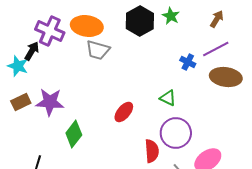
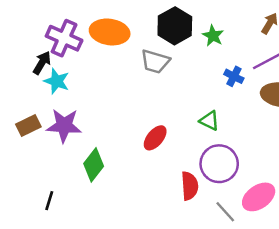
green star: (171, 16) -> (213, 36), moved
gray trapezoid: (98, 50) -> (155, 62), moved
cyan star: (18, 66) -> (57, 81), moved

